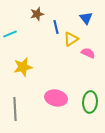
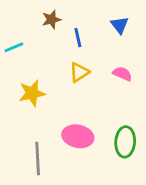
yellow triangle: (71, 39) -> (79, 72), moved
gray line: (15, 109) -> (38, 159), moved

